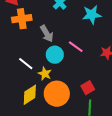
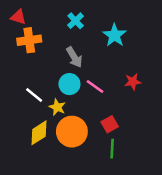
cyan star: (92, 15) -> (115, 35), turned -30
gray arrow: (47, 34) -> (74, 57), moved
pink line: (76, 47) -> (95, 87), moved

